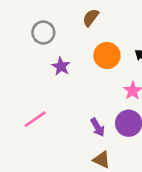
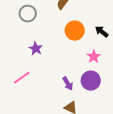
purple star: (61, 66) -> (36, 49), moved

